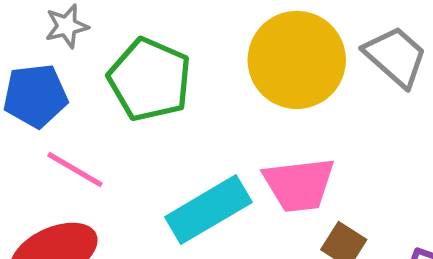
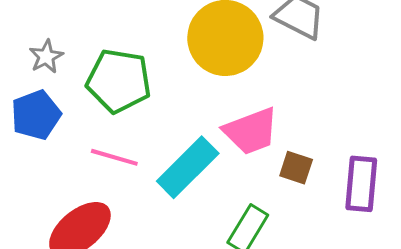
pink line: (75, 170) -> (114, 157), moved

